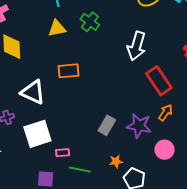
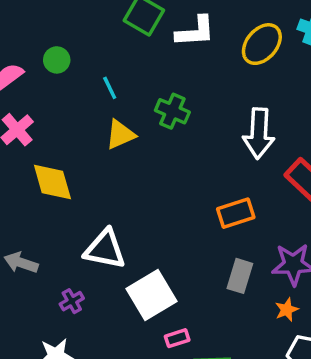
orange rectangle: (68, 71) -> (236, 213), moved
white square: (37, 134) -> (151, 295), moved
orange star: (116, 161) -> (287, 310), moved

